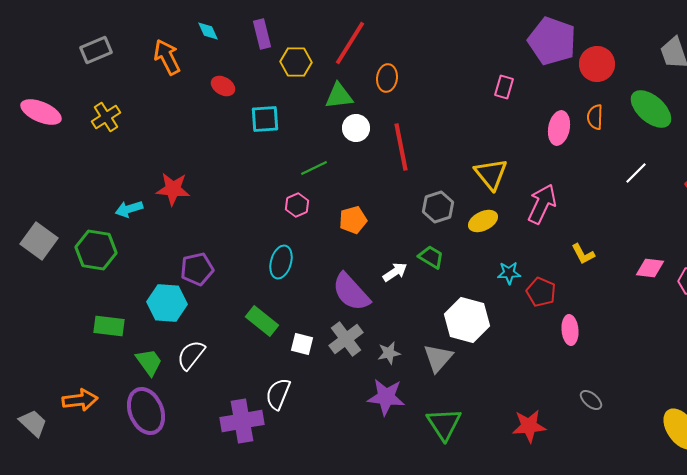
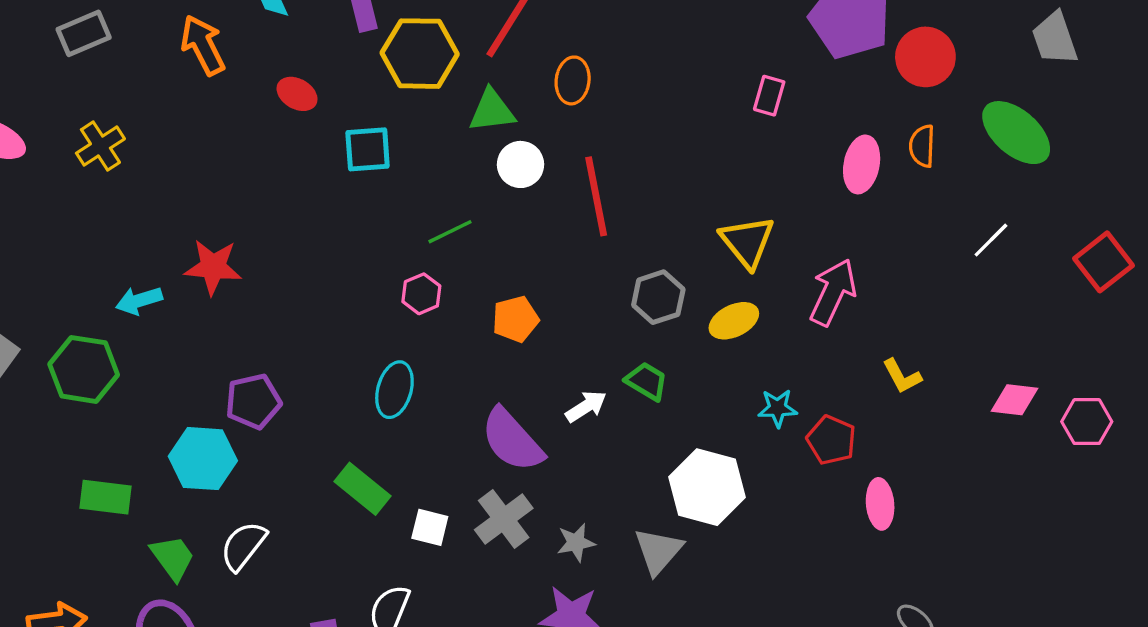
yellow hexagon: (296, 62) -> (420, 54), size x1.4

